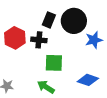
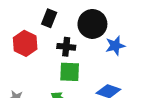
black rectangle: (49, 20) -> (49, 18), moved
black cross: (39, 40) -> (66, 47), moved

